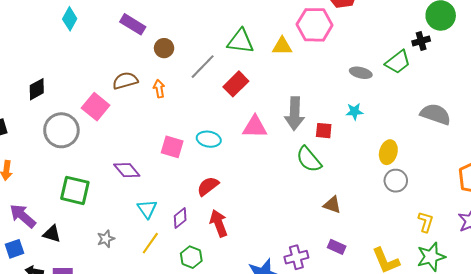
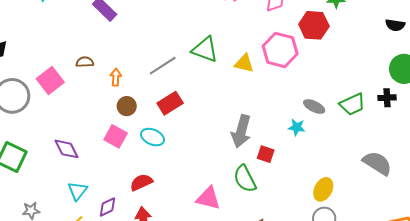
black cross: (421, 41) -> (387, 98), moved
brown circle: (164, 48) -> (127, 106), moved
brown semicircle: (125, 81) -> (85, 62), size x0.7
red rectangle: (236, 84) -> (170, 103), moved
cyan star: (354, 111) -> (297, 127), moved
pink triangle: (255, 127) -> (208, 198), moved

